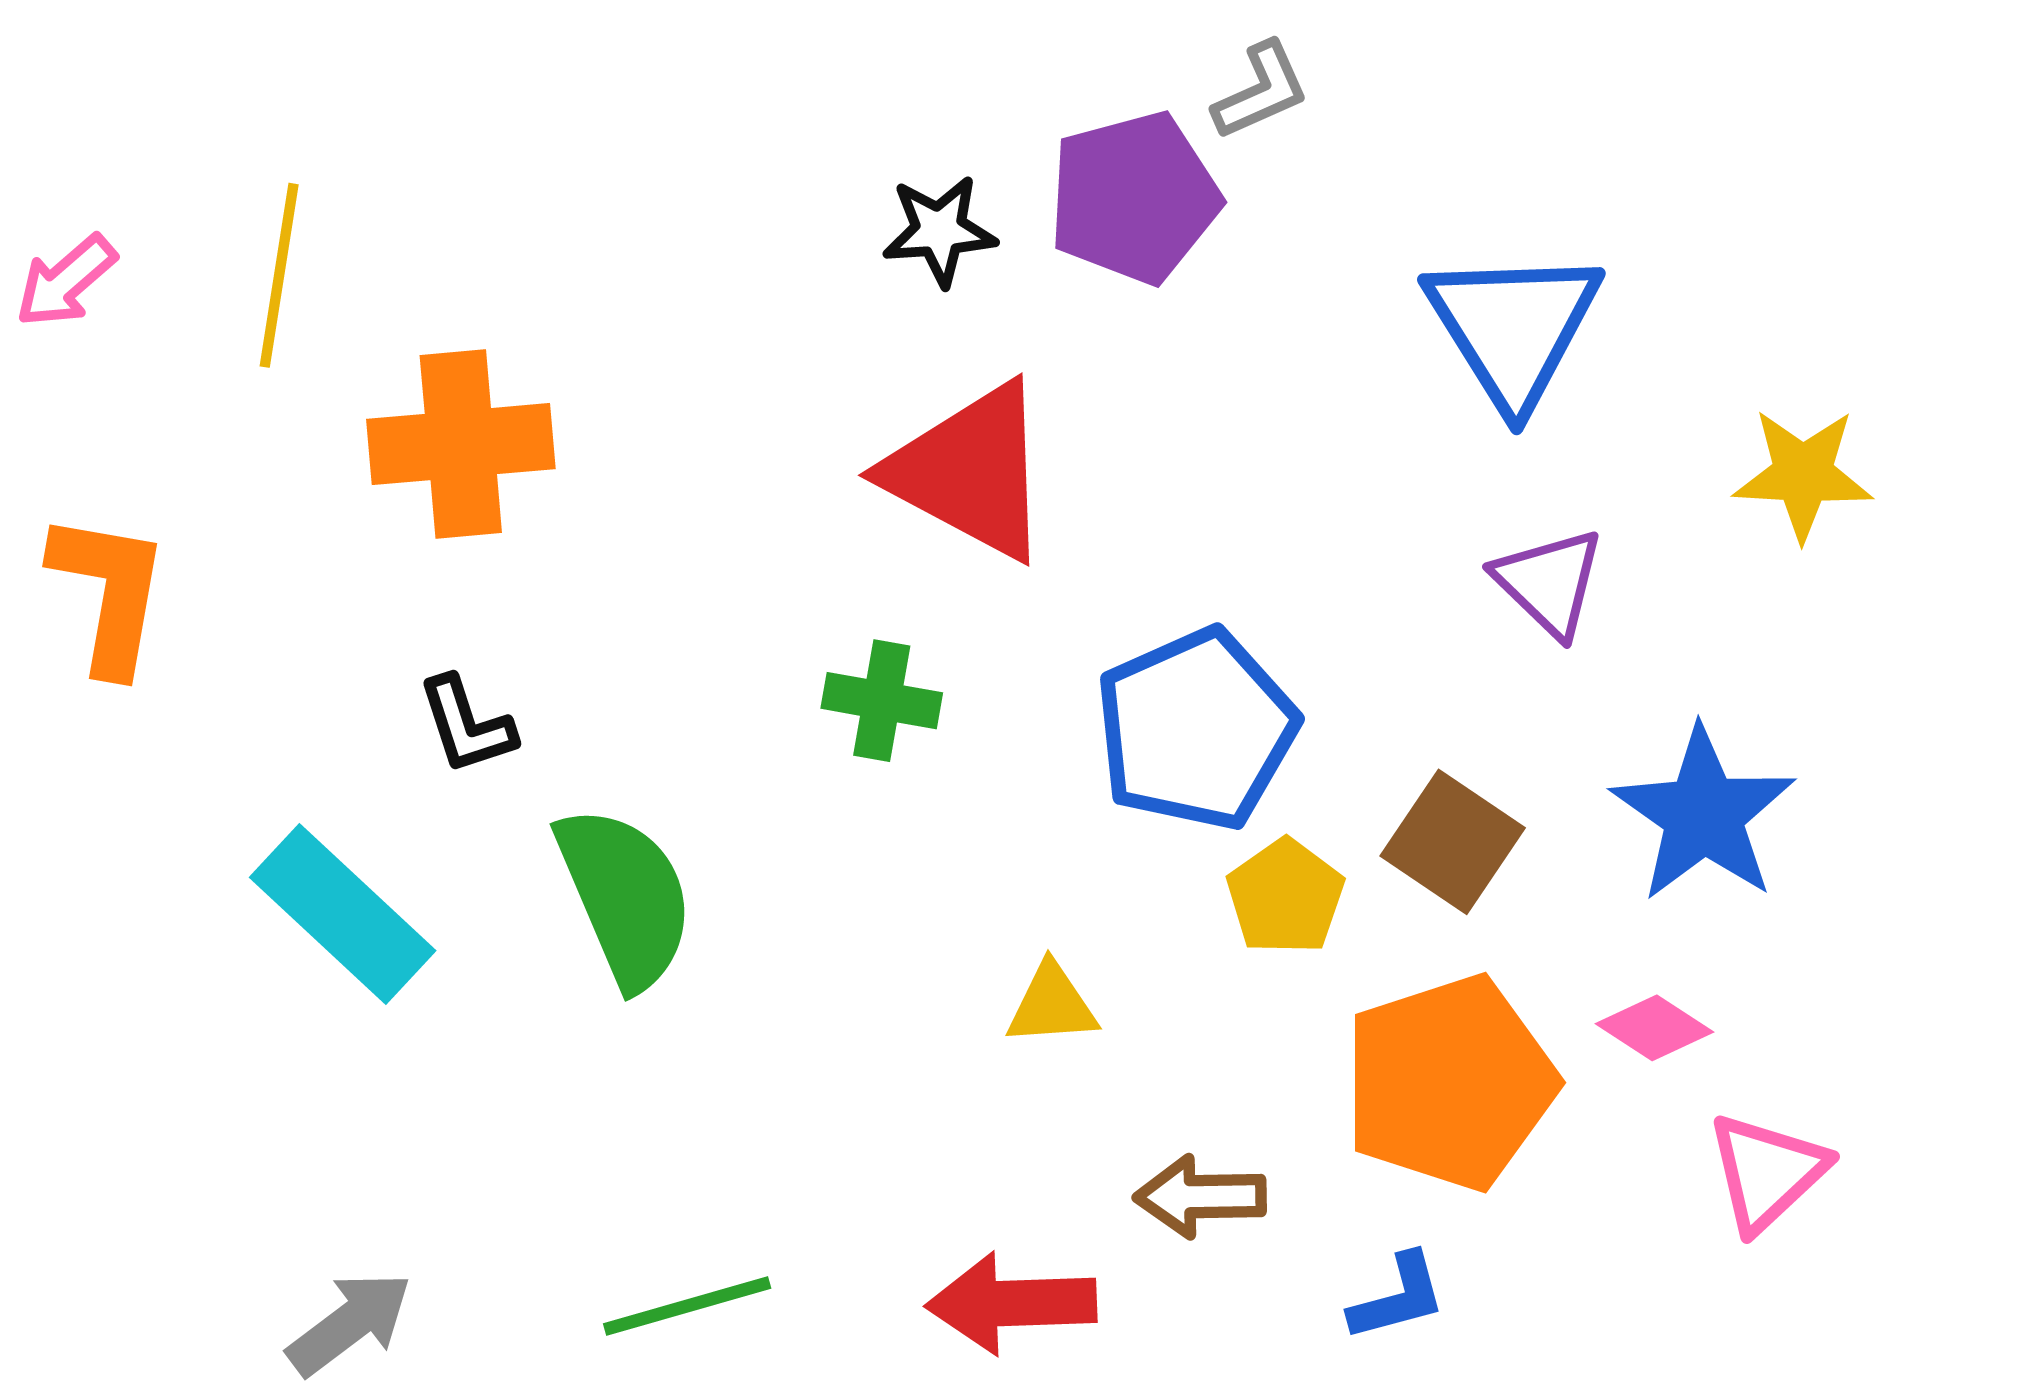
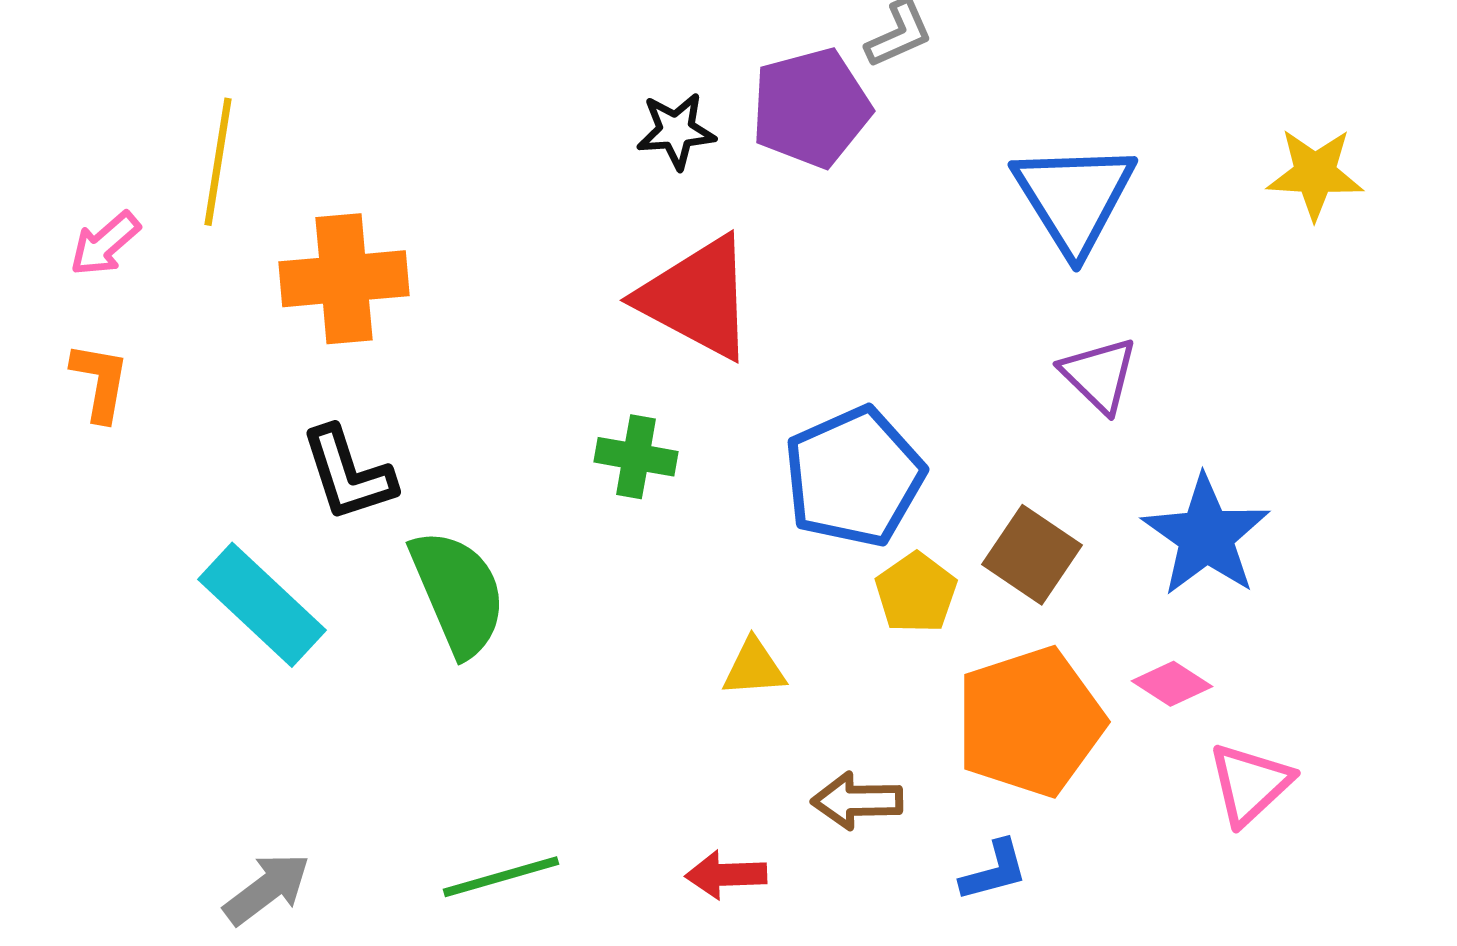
pink arrow: (66, 281) -> (105, 244), moved
yellow star: (1803, 474) -> (1315, 174), moved
orange L-shape: (109, 592) -> (100, 382), size x0.7
black L-shape: (467, 725) -> (348, 474), size x1.4
red arrow: (1011, 1303) -> (726, 875), size x0.7

